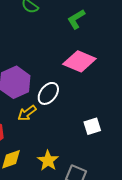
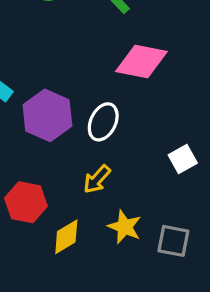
yellow arrow: (27, 113) -> (97, 179), moved

